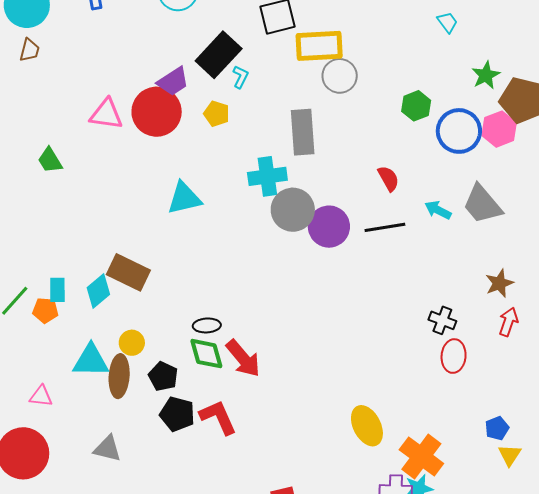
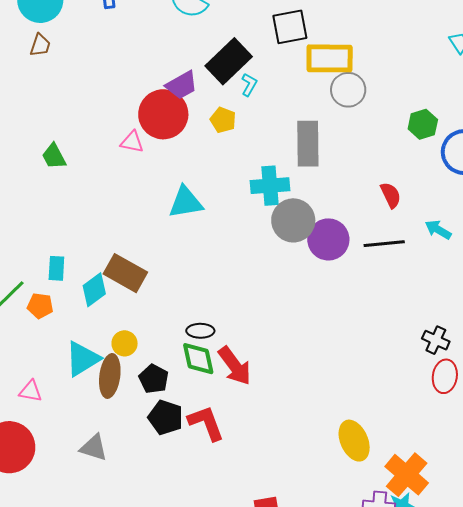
pink triangle: (106, 114) -> (132, 142), moved, size x0.7
cyan rectangle: (57, 290) -> (56, 268), moved
cyan triangle: (91, 361) -> (83, 359), turned -36

